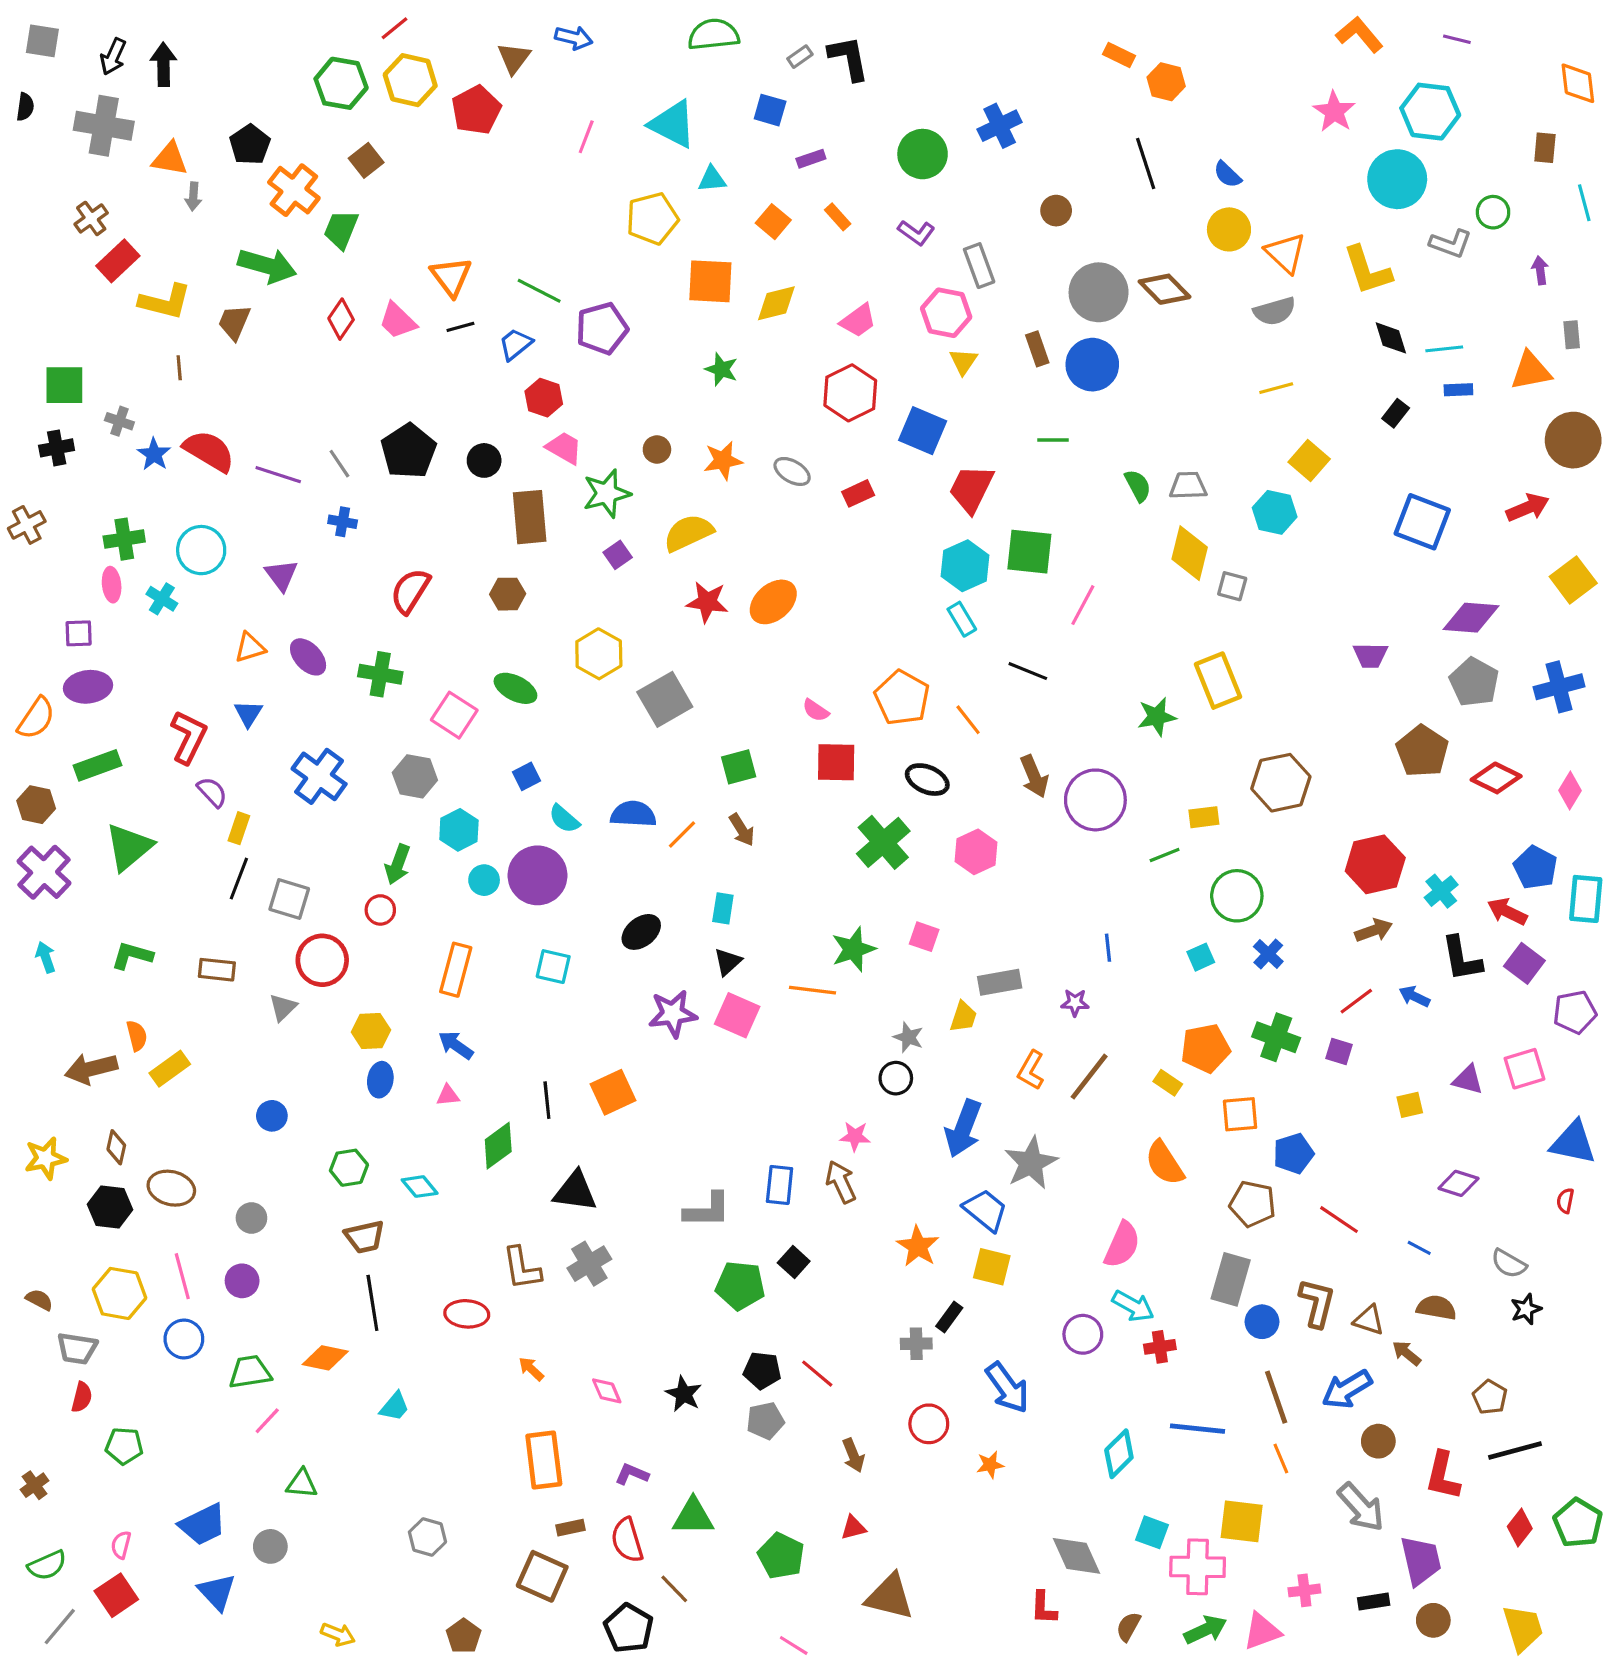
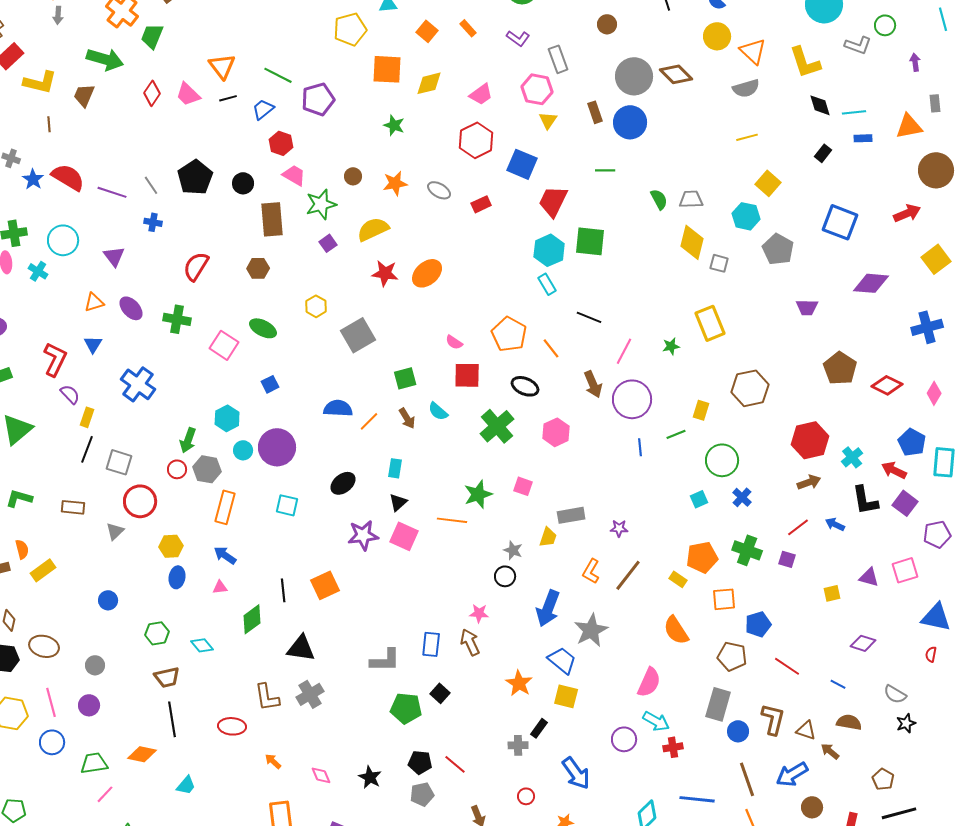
pink line: (1083, 605) -> (624, 351), moved
yellow hexagon: (599, 654) -> (316, 306), size x0.7
gray pentagon: (1474, 682) -> (778, 249), moved
green star: (1157, 717) -> (671, 346), size x0.7
gray hexagon: (415, 776) -> (207, 469), moved
yellow rectangle: (1204, 817) -> (701, 410), turned -66
cyan semicircle: (564, 819) -> (438, 411), moved
blue line: (1108, 948) -> (640, 447), moved
red circle: (929, 1424) -> (526, 796), size x0.7

